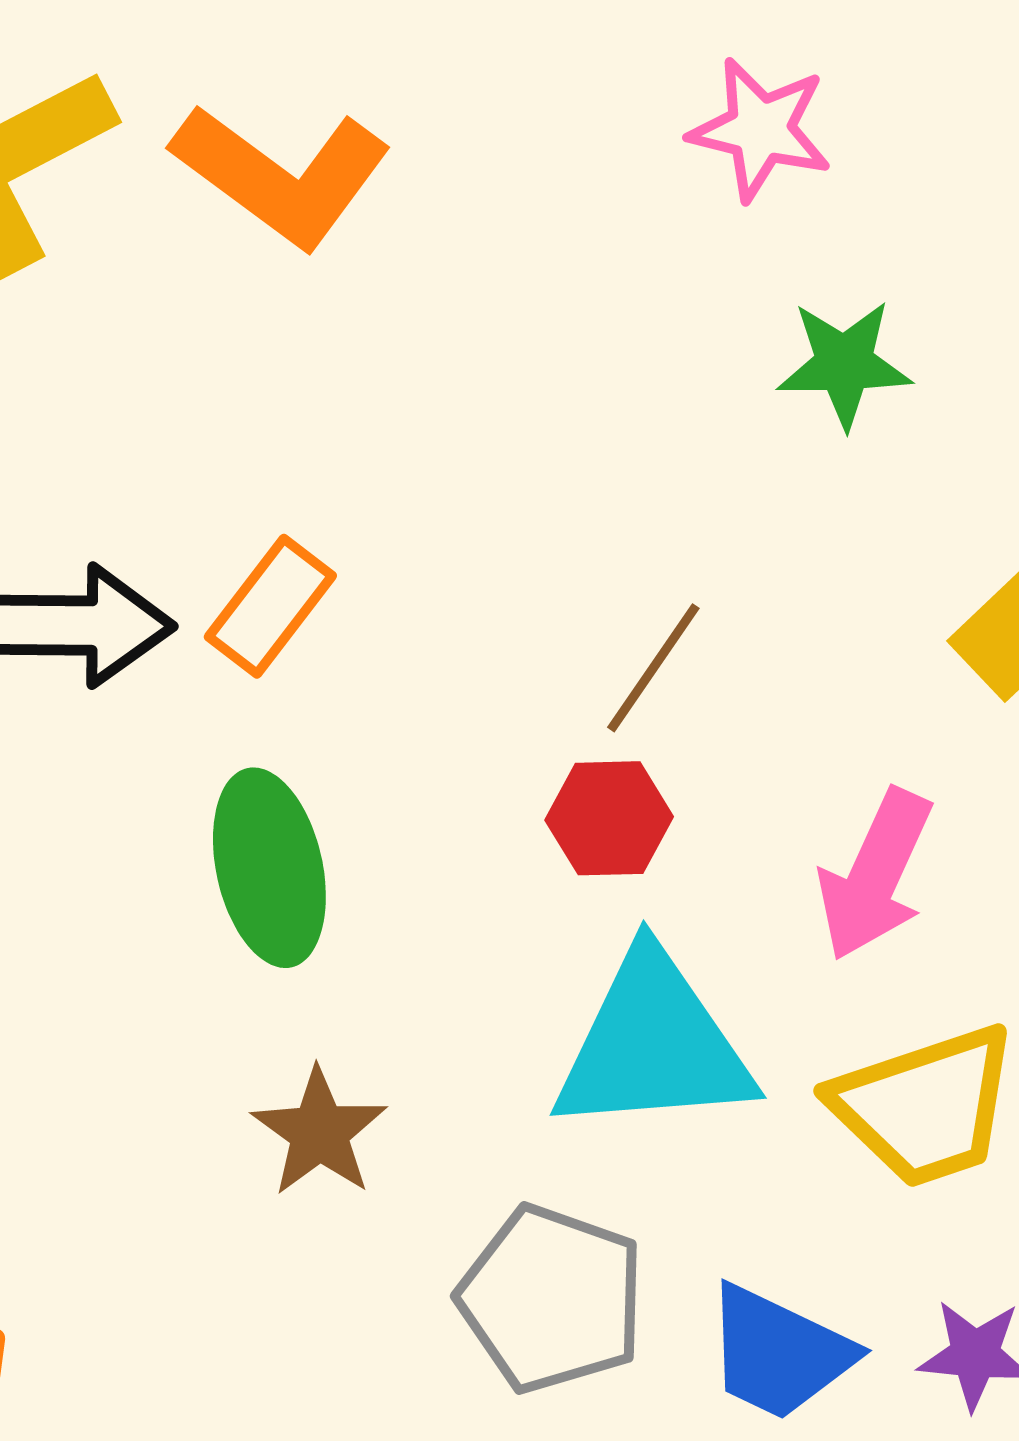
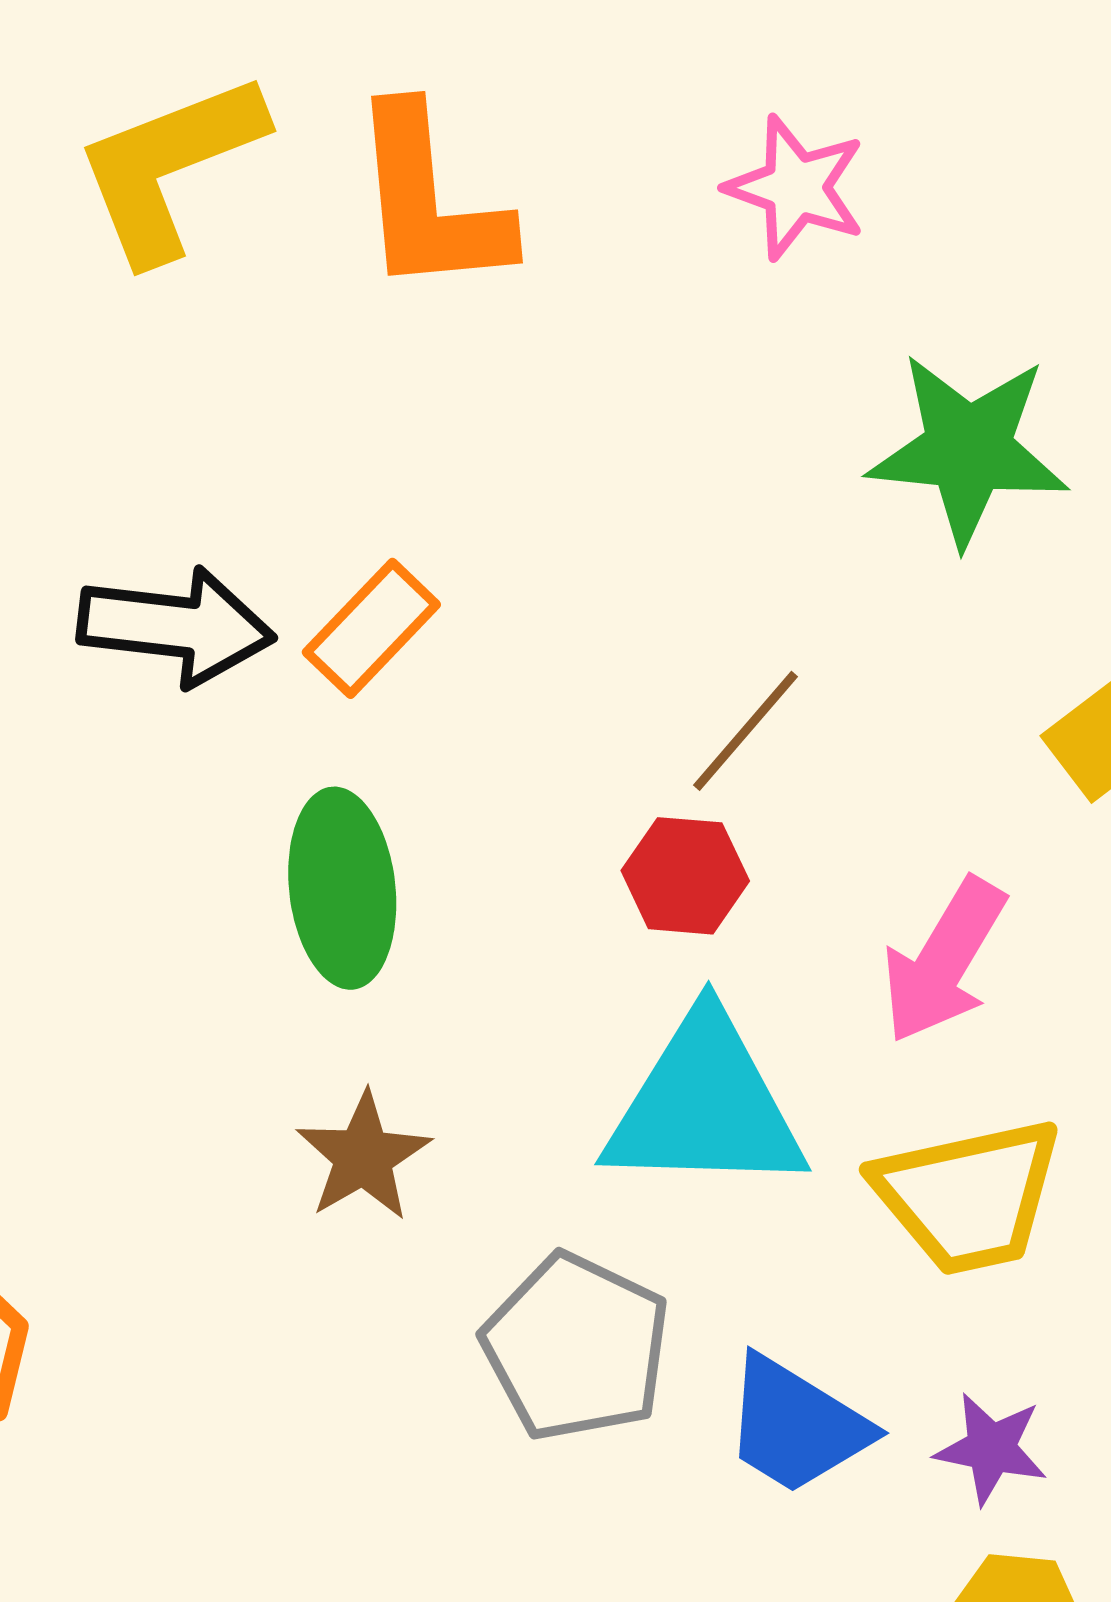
pink star: (760, 129) -> (796, 188), moved
orange L-shape: (282, 175) -> (429, 201), turned 42
green star: (844, 364) -> (968, 449), size x1.5

